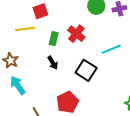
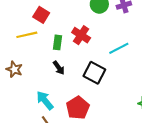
red square: (40, 11) -> (41, 15), turned -35
cyan arrow: (18, 85) -> (45, 100), moved

